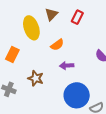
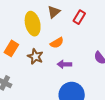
brown star: (36, 78) -> (35, 56), moved

